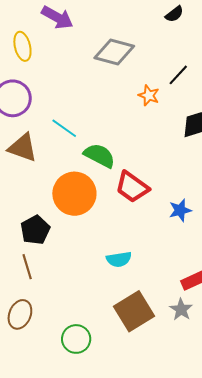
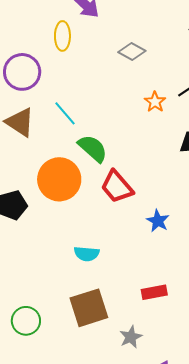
yellow ellipse: (22, 46) -> (62, 36), moved
gray diamond: (114, 52) -> (132, 51), size x0.7
blue star: (180, 210) -> (158, 221), turned 30
gray star: (181, 309) -> (131, 337), moved

